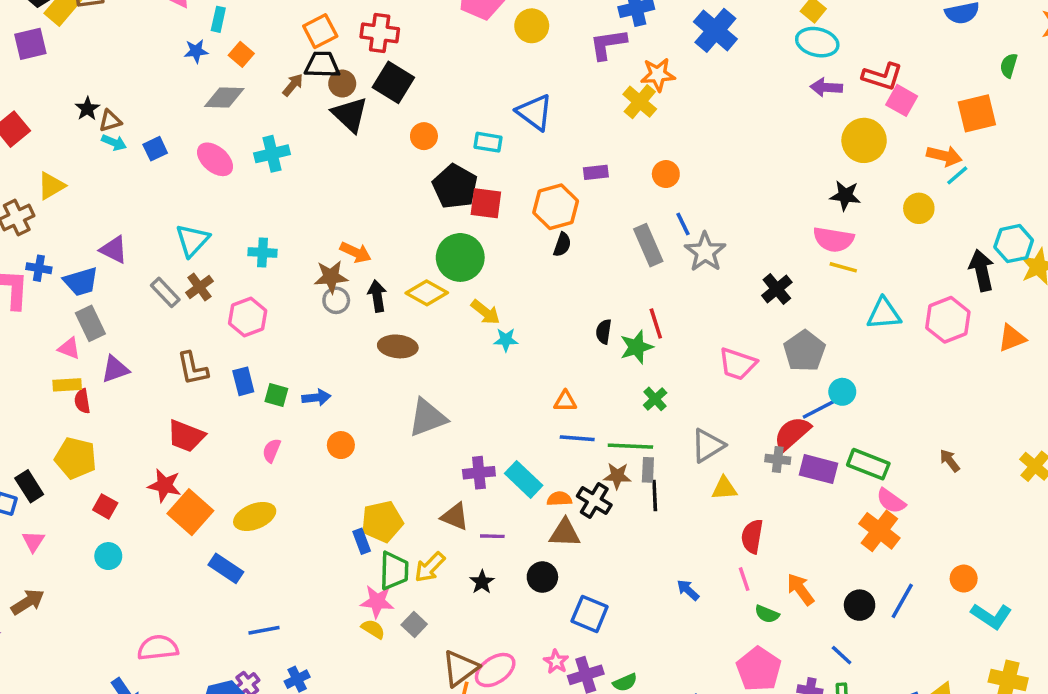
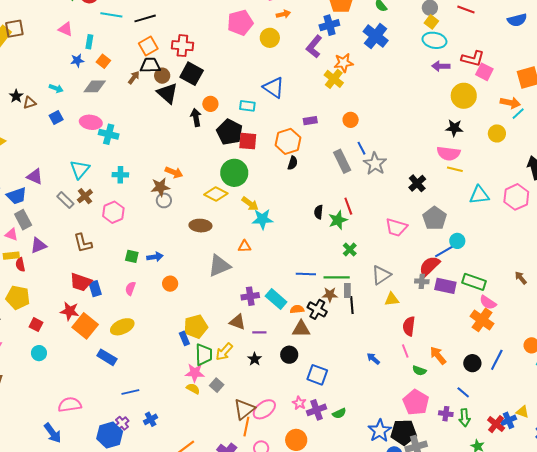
purple L-shape: (608, 44) -> (314, 47), turned -40
cyan arrow: (114, 142) -> (56, 88), moved
cyan cross: (272, 154) -> (109, 134), moved, turned 30
pink ellipse: (215, 159) -> (91, 122), turned -30
black arrow: (377, 296) -> (196, 117), moved
cyan star: (506, 340) -> (262, 219), size x1.5
blue rectangle: (243, 381) -> (95, 289), moved
orange triangle: (565, 401) -> (244, 246), moved

